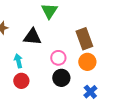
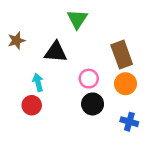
red circle: (21, 81) -> (32, 105), moved
blue cross: (90, 92) -> (129, 122), turned -32

